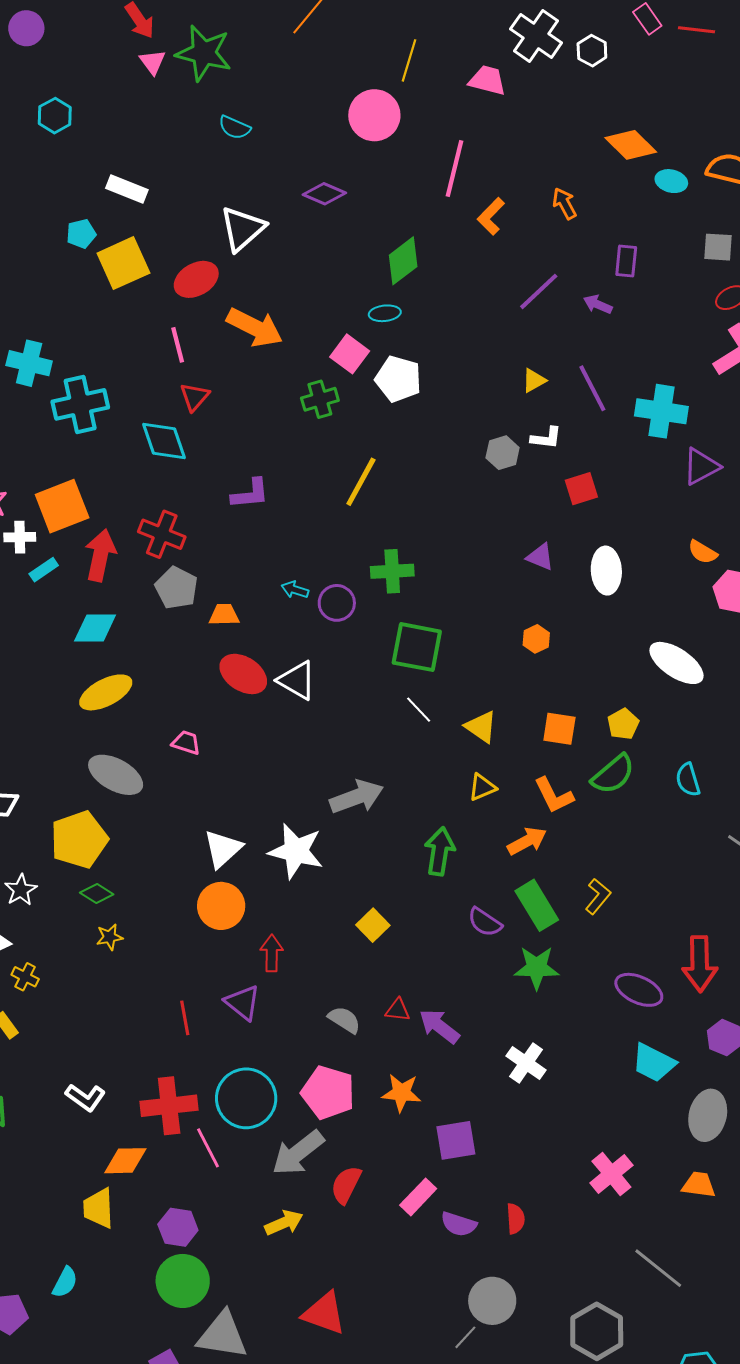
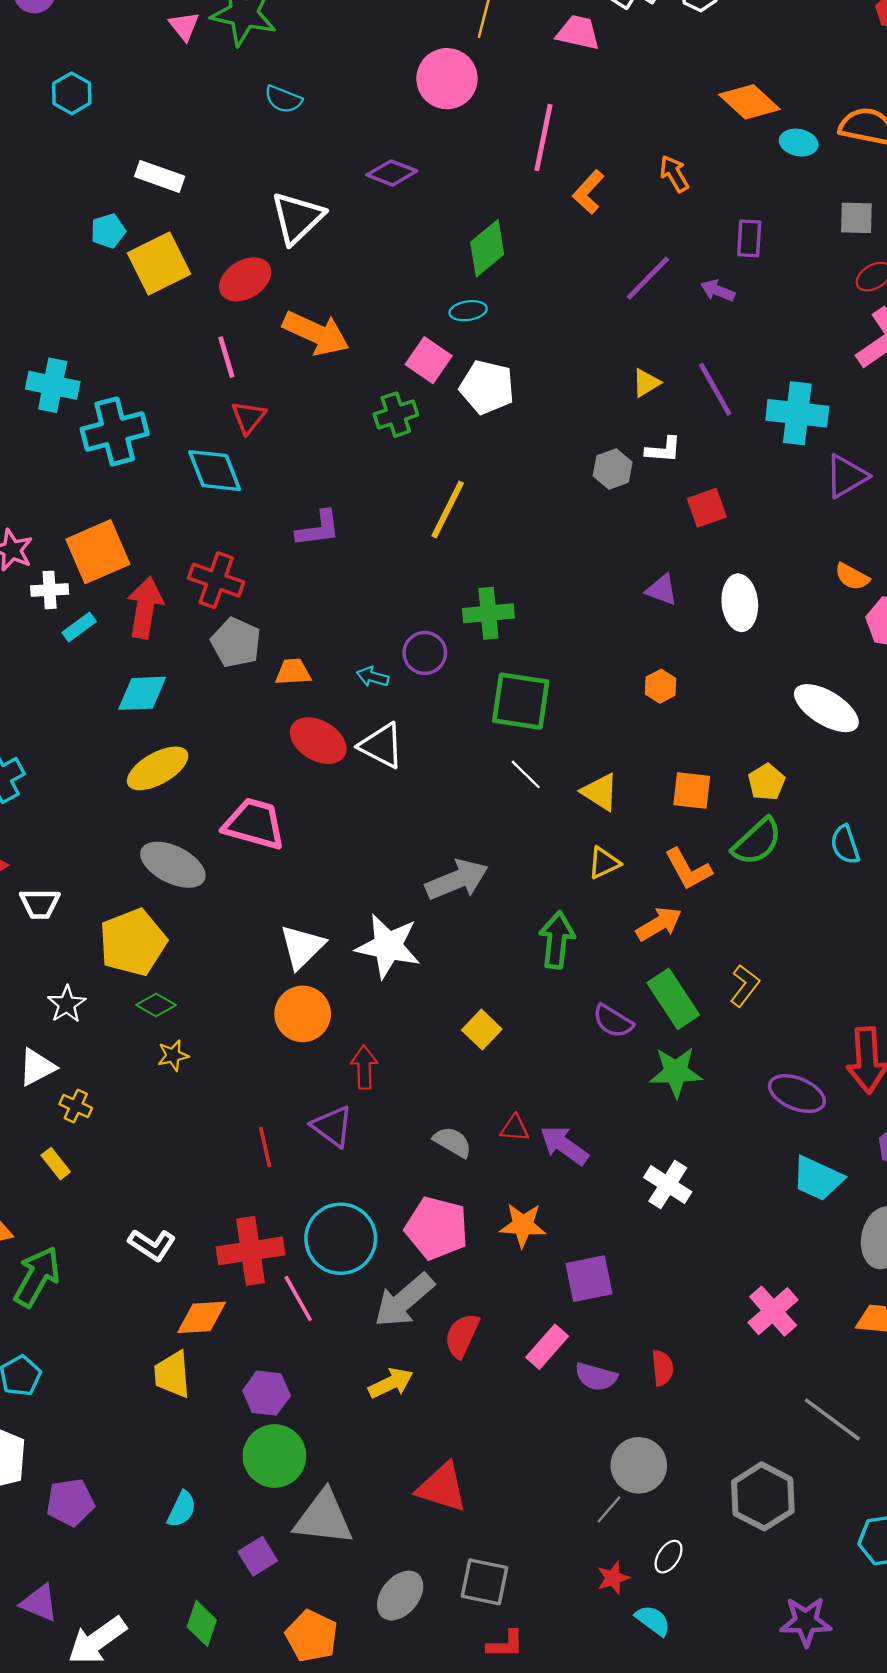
cyan arrow: (295, 590) -> (373, 677), moved
pink trapezoid: (186, 743) -> (254, 824), size x1.8
cyan semicircle: (65, 1282) -> (182, 1509), moved

